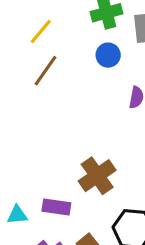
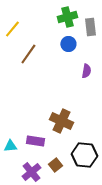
yellow line: (41, 32) -> (12, 29), moved
brown cross: (97, 176) -> (61, 121), turned -30

